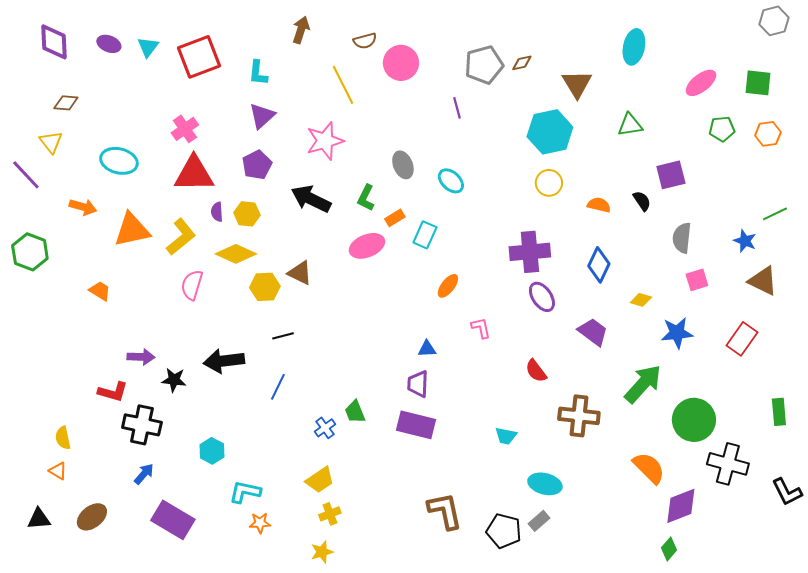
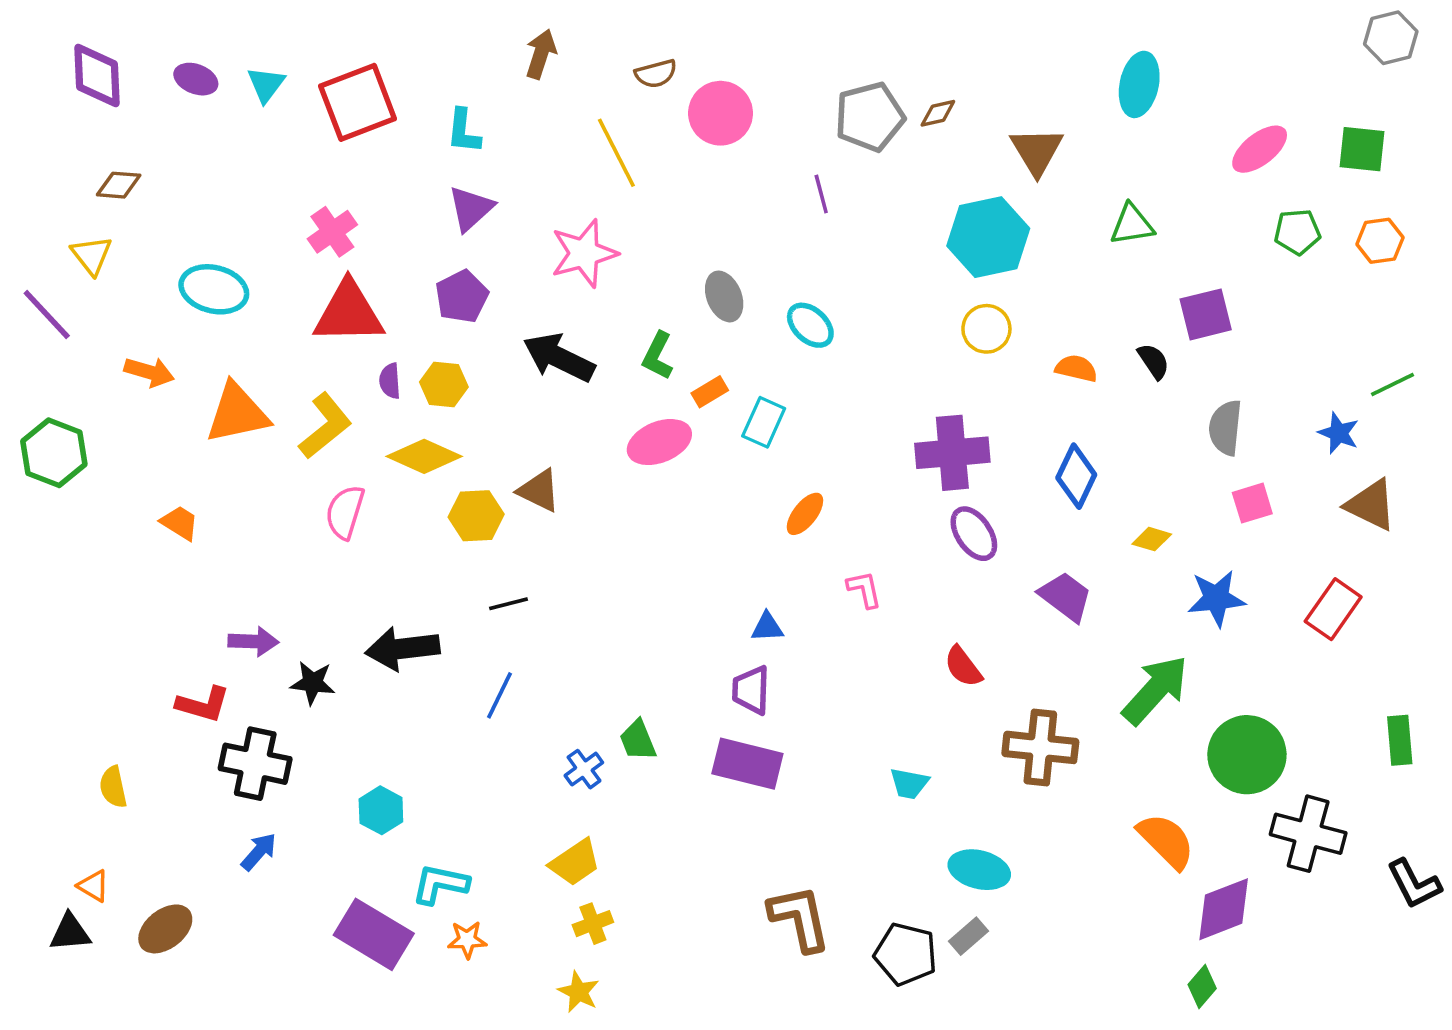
orange triangle: (58, 471) -> (93, 886), moved
purple rectangle: (173, 520) -> (374, 934), moved
yellow star: (322, 552) -> (579, 992), turned -30

